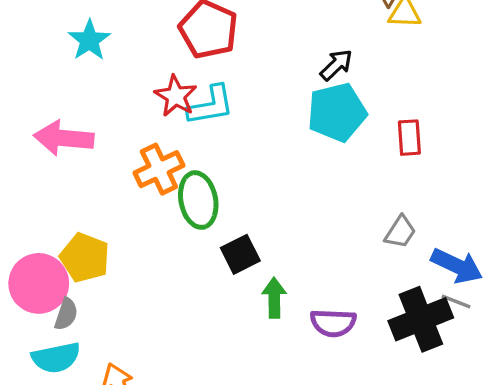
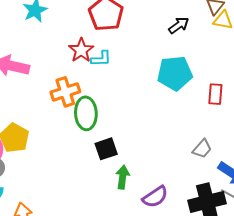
black arrow: (336, 65) -> (179, 25), moved
cyan L-shape: (211, 105) -> (101, 59), size x0.7
purple semicircle: (333, 323) -> (155, 197), turned -44

